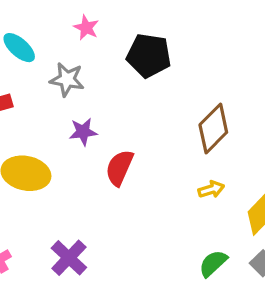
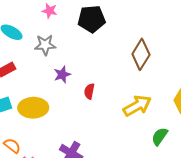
red semicircle: (119, 168) -> (89, 91), size x0.7
yellow arrow: (211, 189) -> (137, 106), moved, size x1.8

